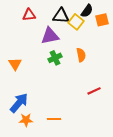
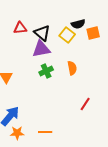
black semicircle: (87, 11) -> (78, 24), turned 40
black triangle: (61, 16) -> (42, 33), moved, turned 36
red line: (94, 91) -> (85, 104), turned -32

